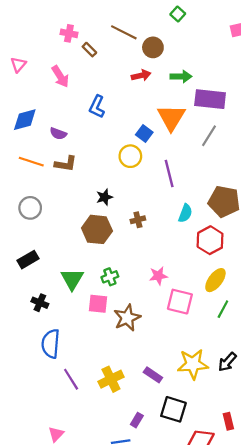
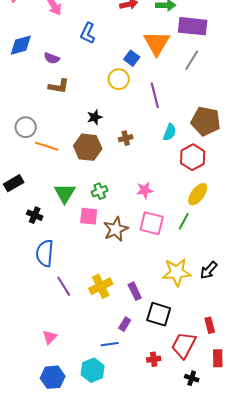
orange line: (31, 162) -> (47, 146), moved
black rectangle: (28, 260) -> (14, 183), moved
pink square: (180, 302) -> (152, 223), moved
green line: (223, 309) -> (184, 221), moved
purple rectangle: (153, 375) -> (135, 291), moved, turned 30

